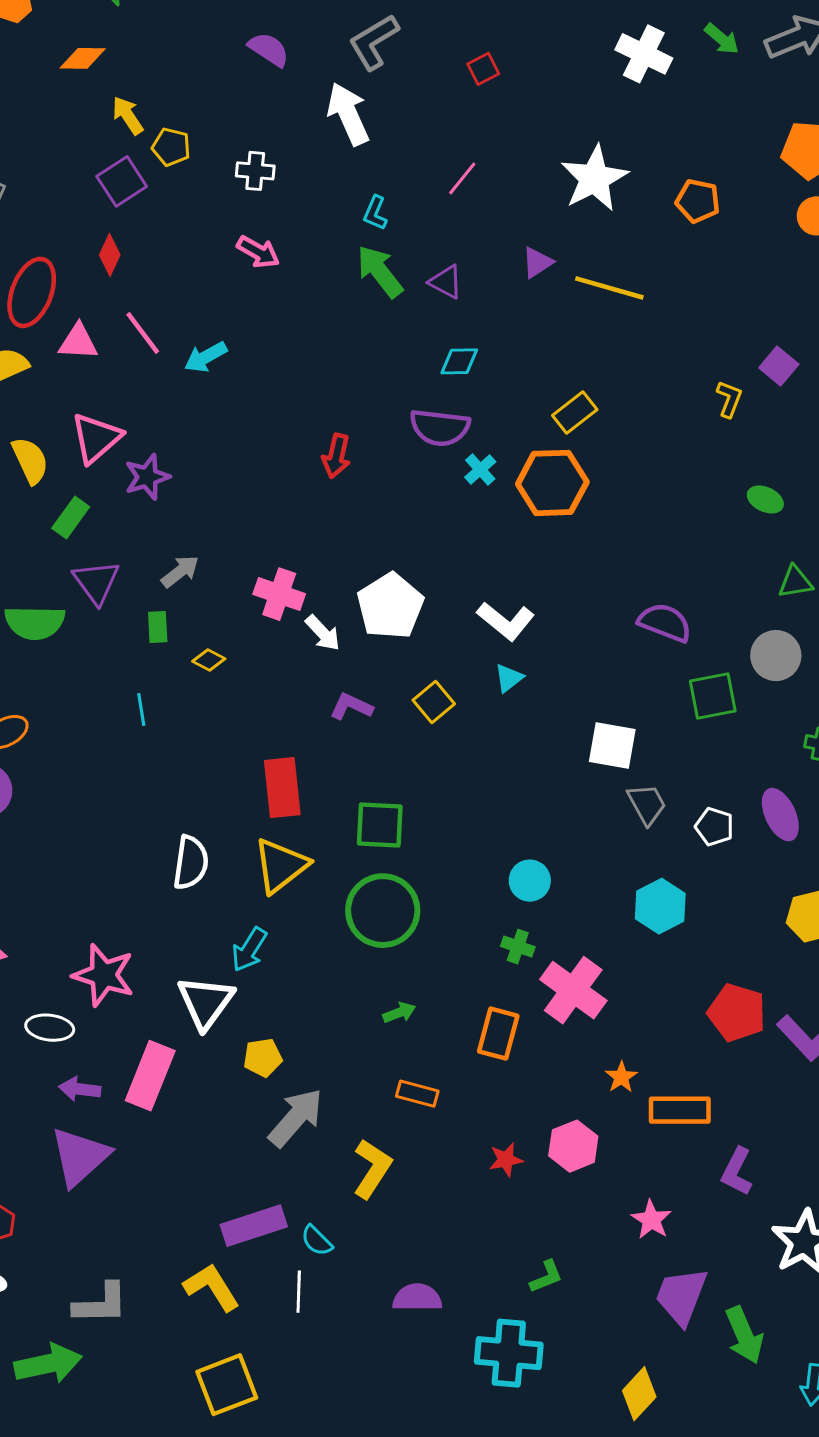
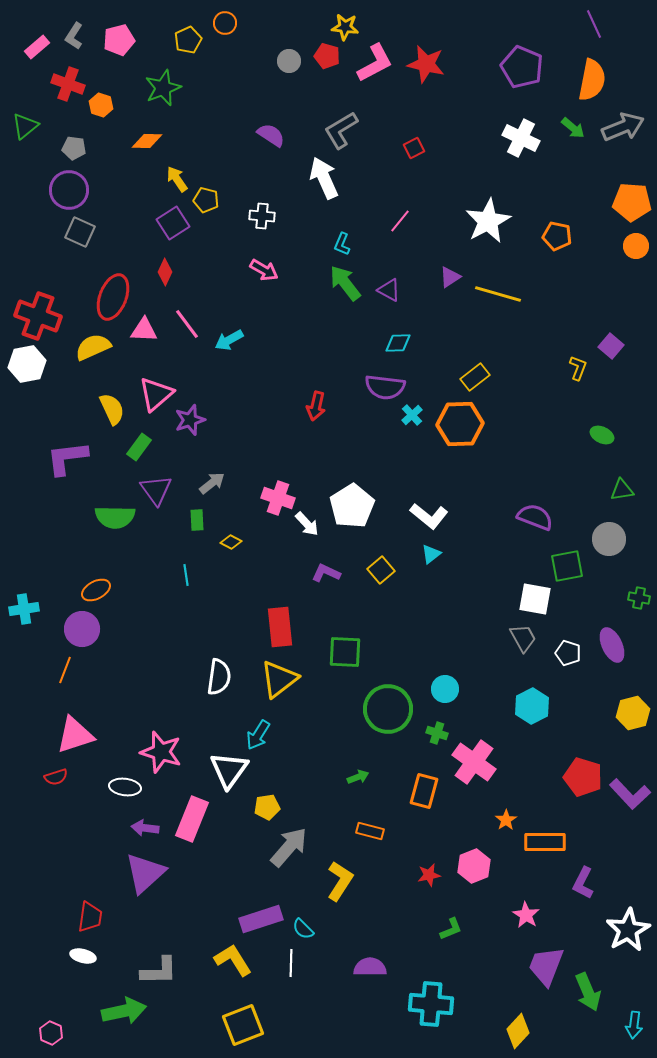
white square: (612, 746) -> (535, 599), moved
green circle: (383, 911) -> (388, 709), moved
green L-shape: (546, 1277) -> (451, 929), moved

